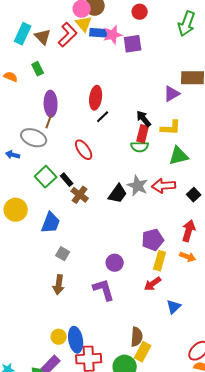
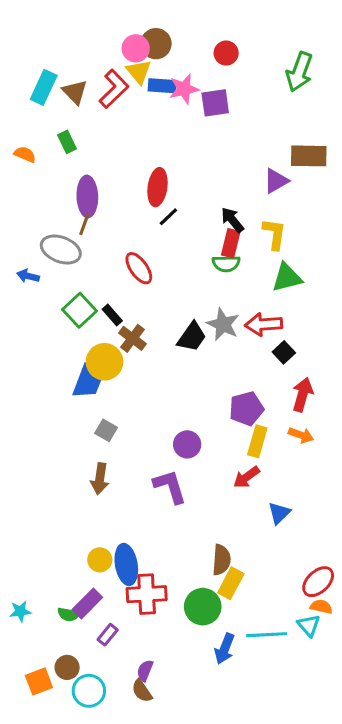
yellow L-shape: (171, 128) -> (274, 234), turned -85
black square: (194, 195) -> (284, 352), moved
yellow circle: (16, 210) -> (104, 362), moved

